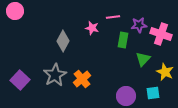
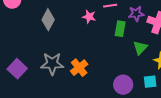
gray diamond: (63, 41) -> (48, 20), moved
gray star: (55, 75) -> (52, 64), turned 30

